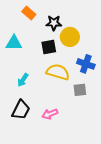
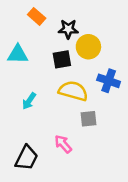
gray square: (80, 90) -> (88, 119), moved
black trapezoid: (21, 110) -> (27, 158), moved
pink arrow: (50, 114) -> (63, 144), turned 70

